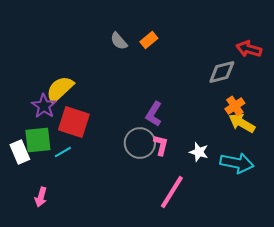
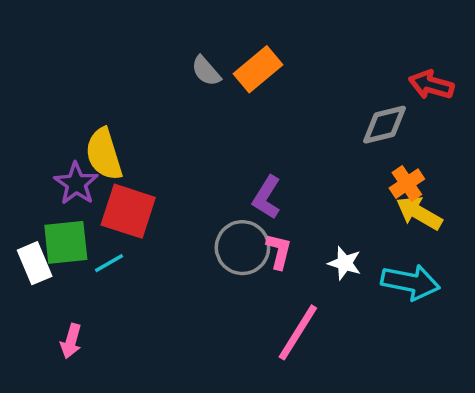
orange rectangle: (149, 40) -> (258, 69), size x1.5
yellow semicircle: (60, 89) -> (104, 154), turned -64

